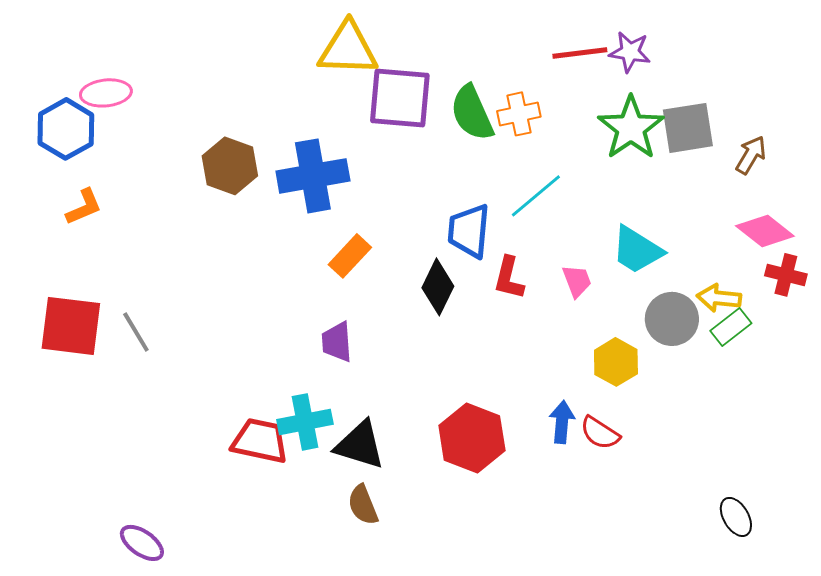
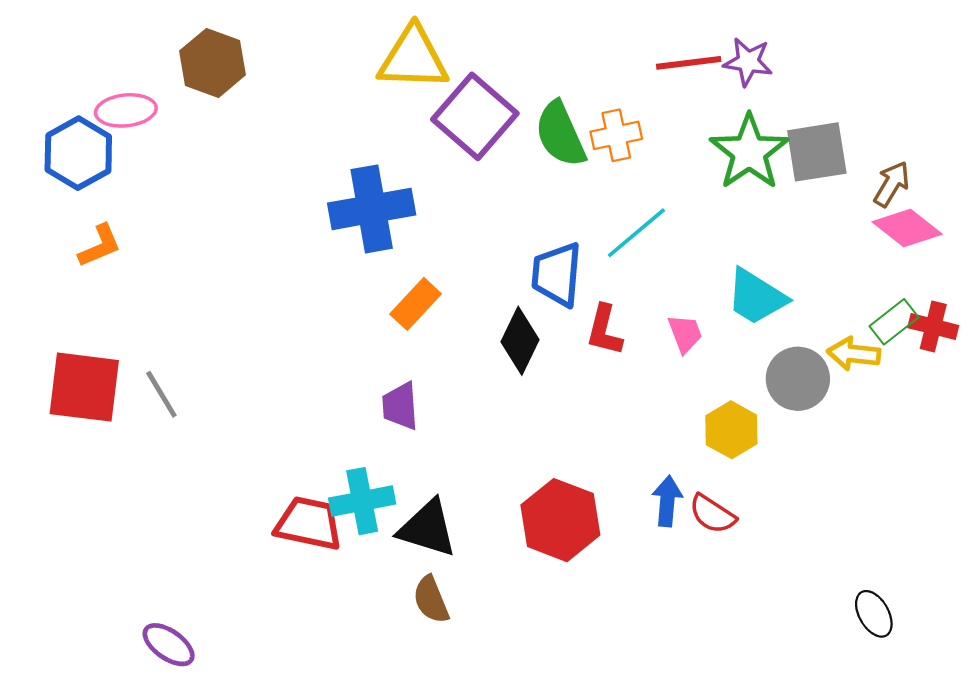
purple square: (400, 98) -> (475, 116), turned 36
brown hexagon: (230, 166) -> (213, 63), moved
pink diamond: (765, 231) -> (907, 228), moved
green rectangle: (731, 327) -> (894, 322), moved

